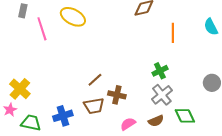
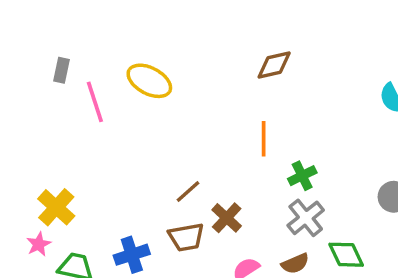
orange line: (173, 33) -> (264, 139), moved
brown cross: (117, 95) -> (227, 218), turned 30

